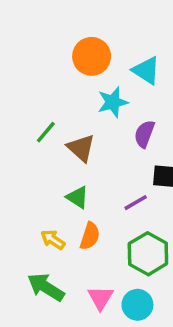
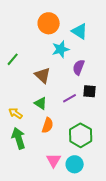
green line: (46, 132) -> (13, 59), moved
purple line: (136, 203) -> (70, 98), moved
yellow arrow: (53, 240) -> (16, 113), moved
green arrow: (46, 287) -> (19, 138), moved, turned 40

